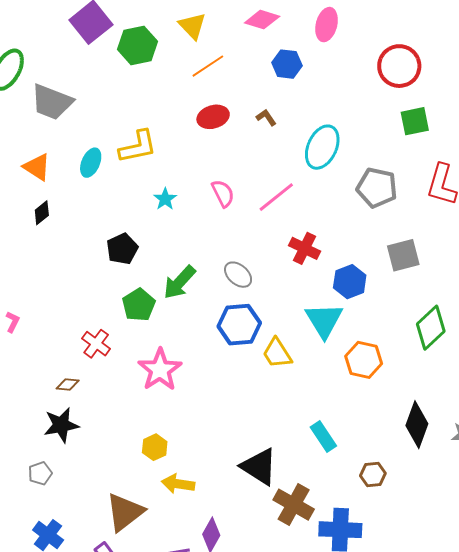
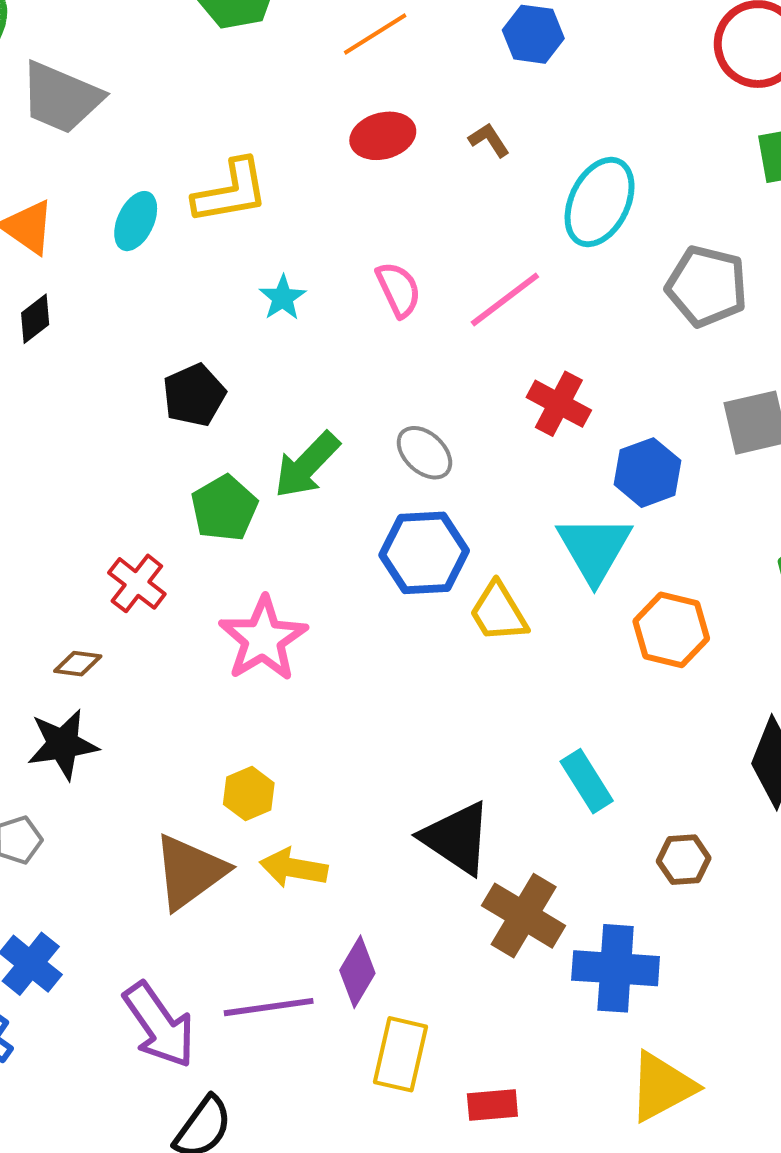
brown triangle: (125, 512) -> (190, 872), moved

